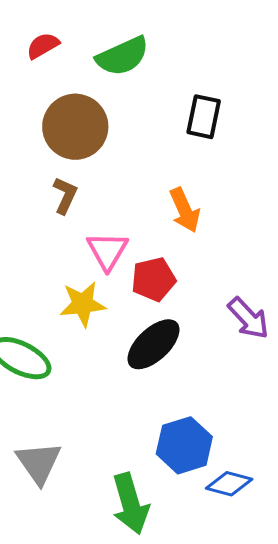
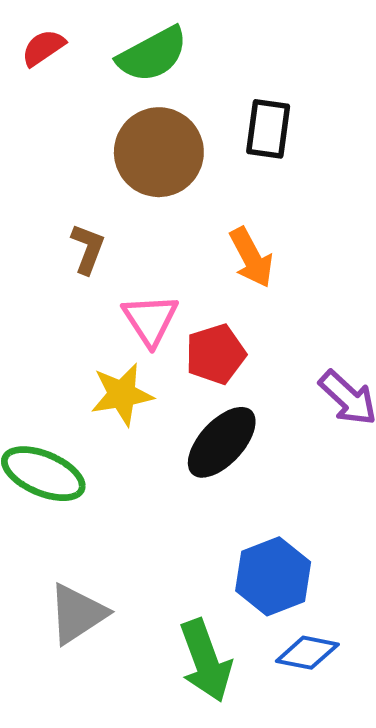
brown circle: (75, 127) -> (159, 152), moved
gray triangle: (39, 463) -> (77, 614), turned 36
blue diamond: (229, 484) -> (307, 653), moved

